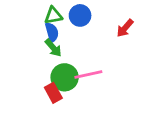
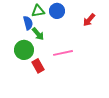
blue semicircle: (52, 32) -> (28, 23), moved
green circle: (65, 77) -> (24, 50), moved

